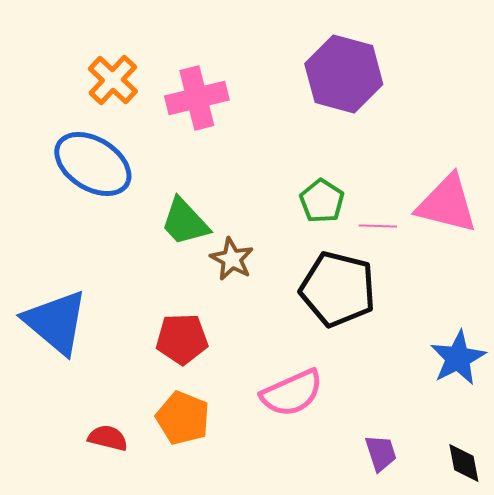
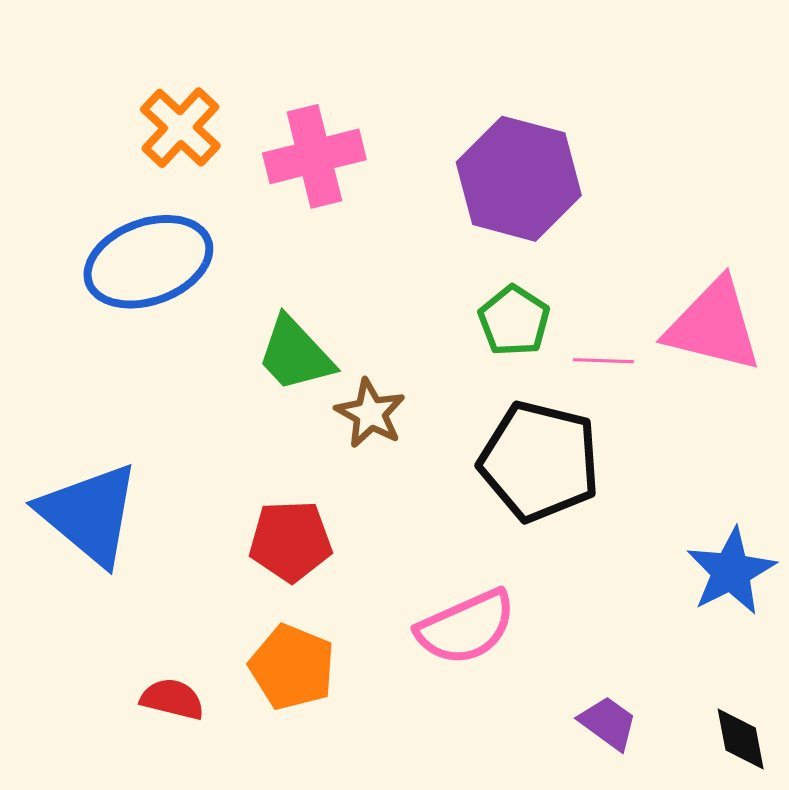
purple hexagon: (344, 74) -> (519, 179), moved
blue ellipse: (93, 164) -> (148, 262), turned -52
purple trapezoid: (381, 453) -> (608, 723), turned -36

